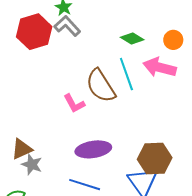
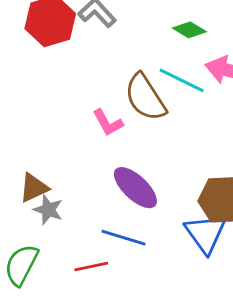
cyan line: (126, 74) -> (182, 80), turned -44
purple ellipse: (93, 149) -> (135, 188), turned 52

